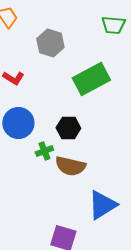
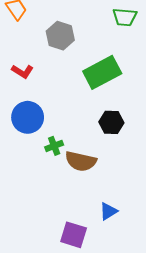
black hexagon: (68, 128) -> (111, 122), moved
blue triangle: (102, 205) -> (108, 211), moved, size x0.6

